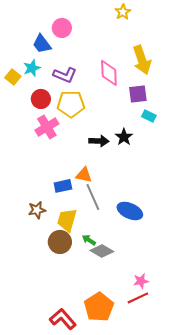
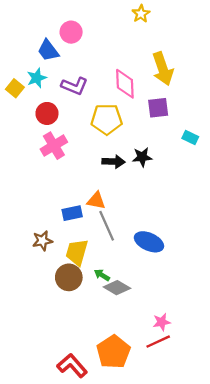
yellow pentagon: (71, 104) -> (107, 119), moved
cyan rectangle: (149, 116) -> (190, 138), moved
black star: (124, 137) -> (142, 157), turned 30

